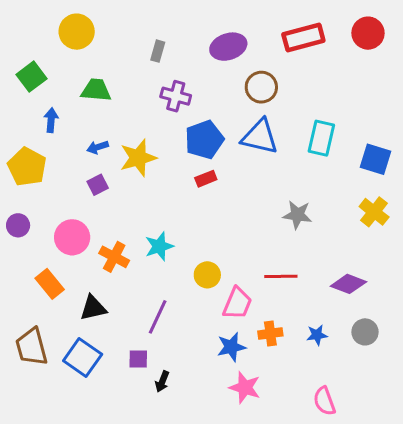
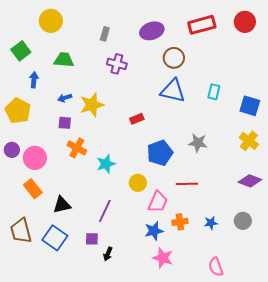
cyan rectangle: (321, 138) -> (214, 92), size x0.7
blue pentagon: (204, 140) -> (160, 153), moved
purple square: (98, 185) -> (65, 123), turned 32
pink circle: (72, 237) -> (35, 158), moved
orange cross: (114, 257) -> (77, 148), moved
purple diamond: (348, 284) -> (250, 181), moved

